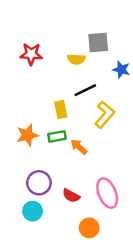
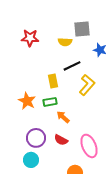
orange star: (27, 135) -> (27, 101), turned -30
orange arrow: (79, 147) -> (63, 117), moved
red semicircle: (71, 196) -> (61, 140), moved

